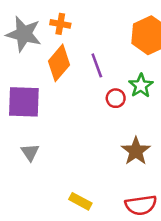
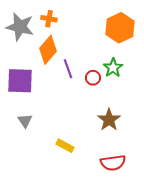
purple line: (97, 65) -> (68, 69), moved
yellow rectangle: (80, 201) -> (65, 146), moved

